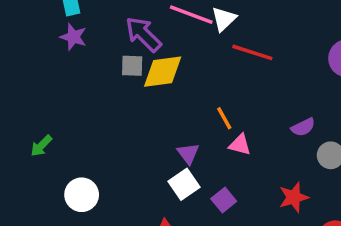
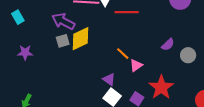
purple star: (73, 37) -> (25, 52), moved
pink triangle: (240, 145) -> (136, 65), turned -32
red star: (294, 197) -> (161, 87), moved, size x1.4

